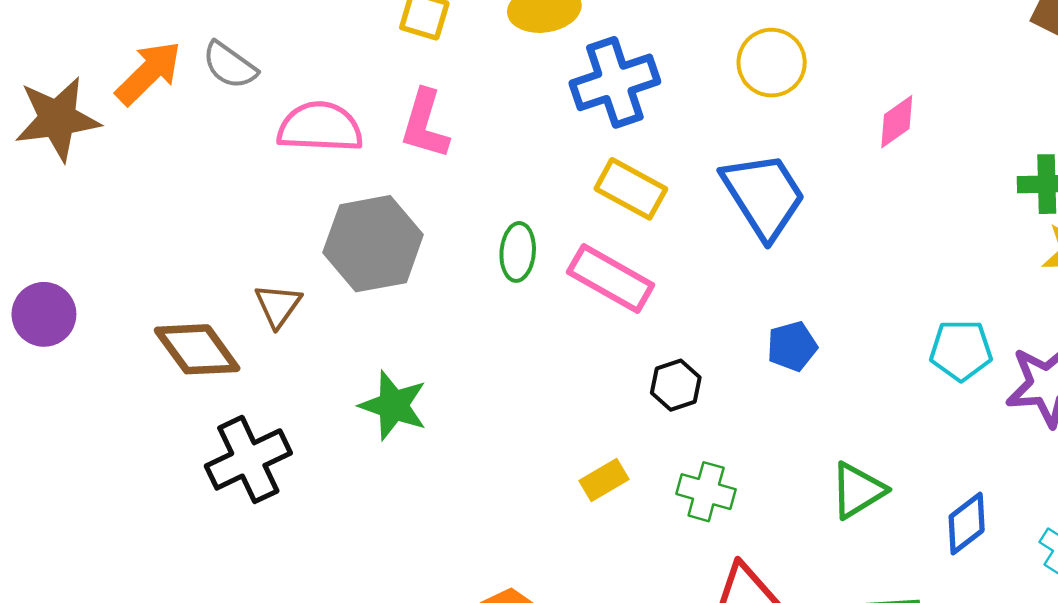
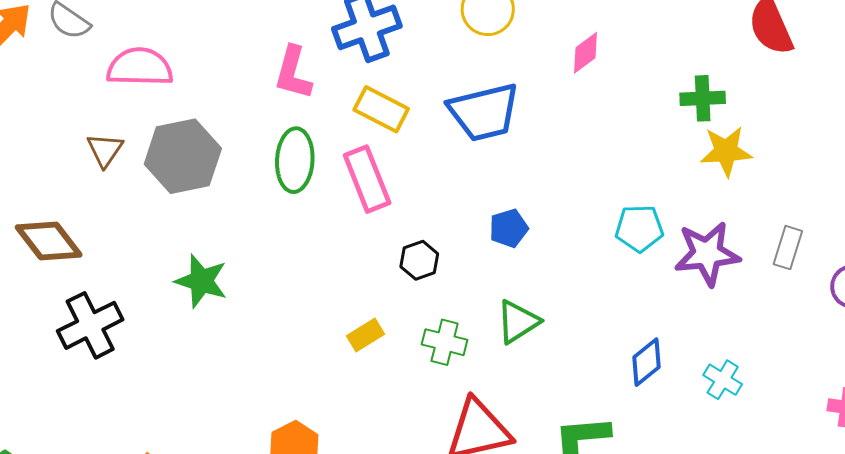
pink L-shape: (425, 124) -> (293, 73), moved
blue trapezoid: (764, 195) -> (484, 112), turned 110
green ellipse: (518, 252) -> (295, 160), size x1.4
pink rectangle: (611, 279) -> (367, 179), turned 40
brown triangle: (278, 305) -> (105, 150), moved
green triangle: (858, 490) -> (518, 322), moved

